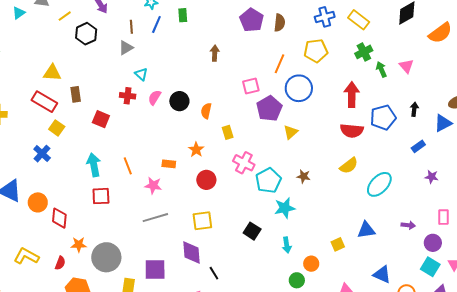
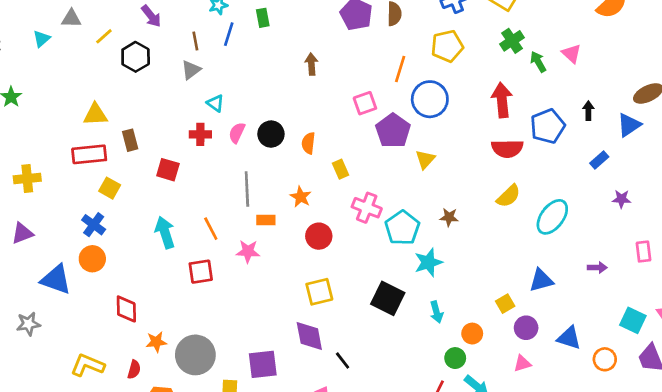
red rectangle: (44, 102) -> (89, 154), turned -30
red square: (101, 196) -> (201, 272), moved
orange circle: (38, 202) -> (92, 259), moved
gray line: (155, 218) -> (247, 189), moved, turned -70
black square: (252, 231) -> (388, 298), size x1.4
purple circle: (433, 243) -> (526, 328), moved

